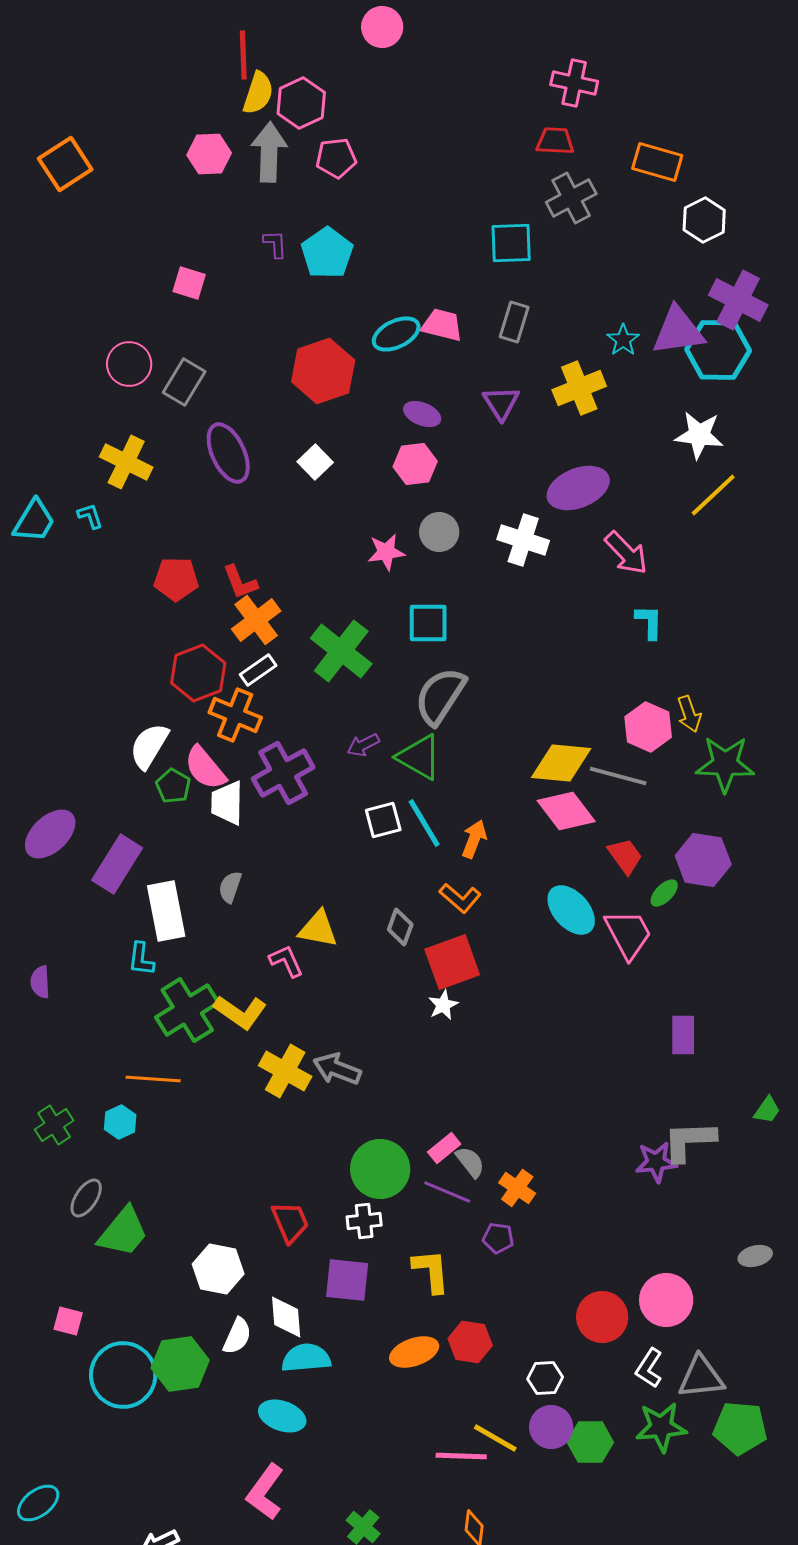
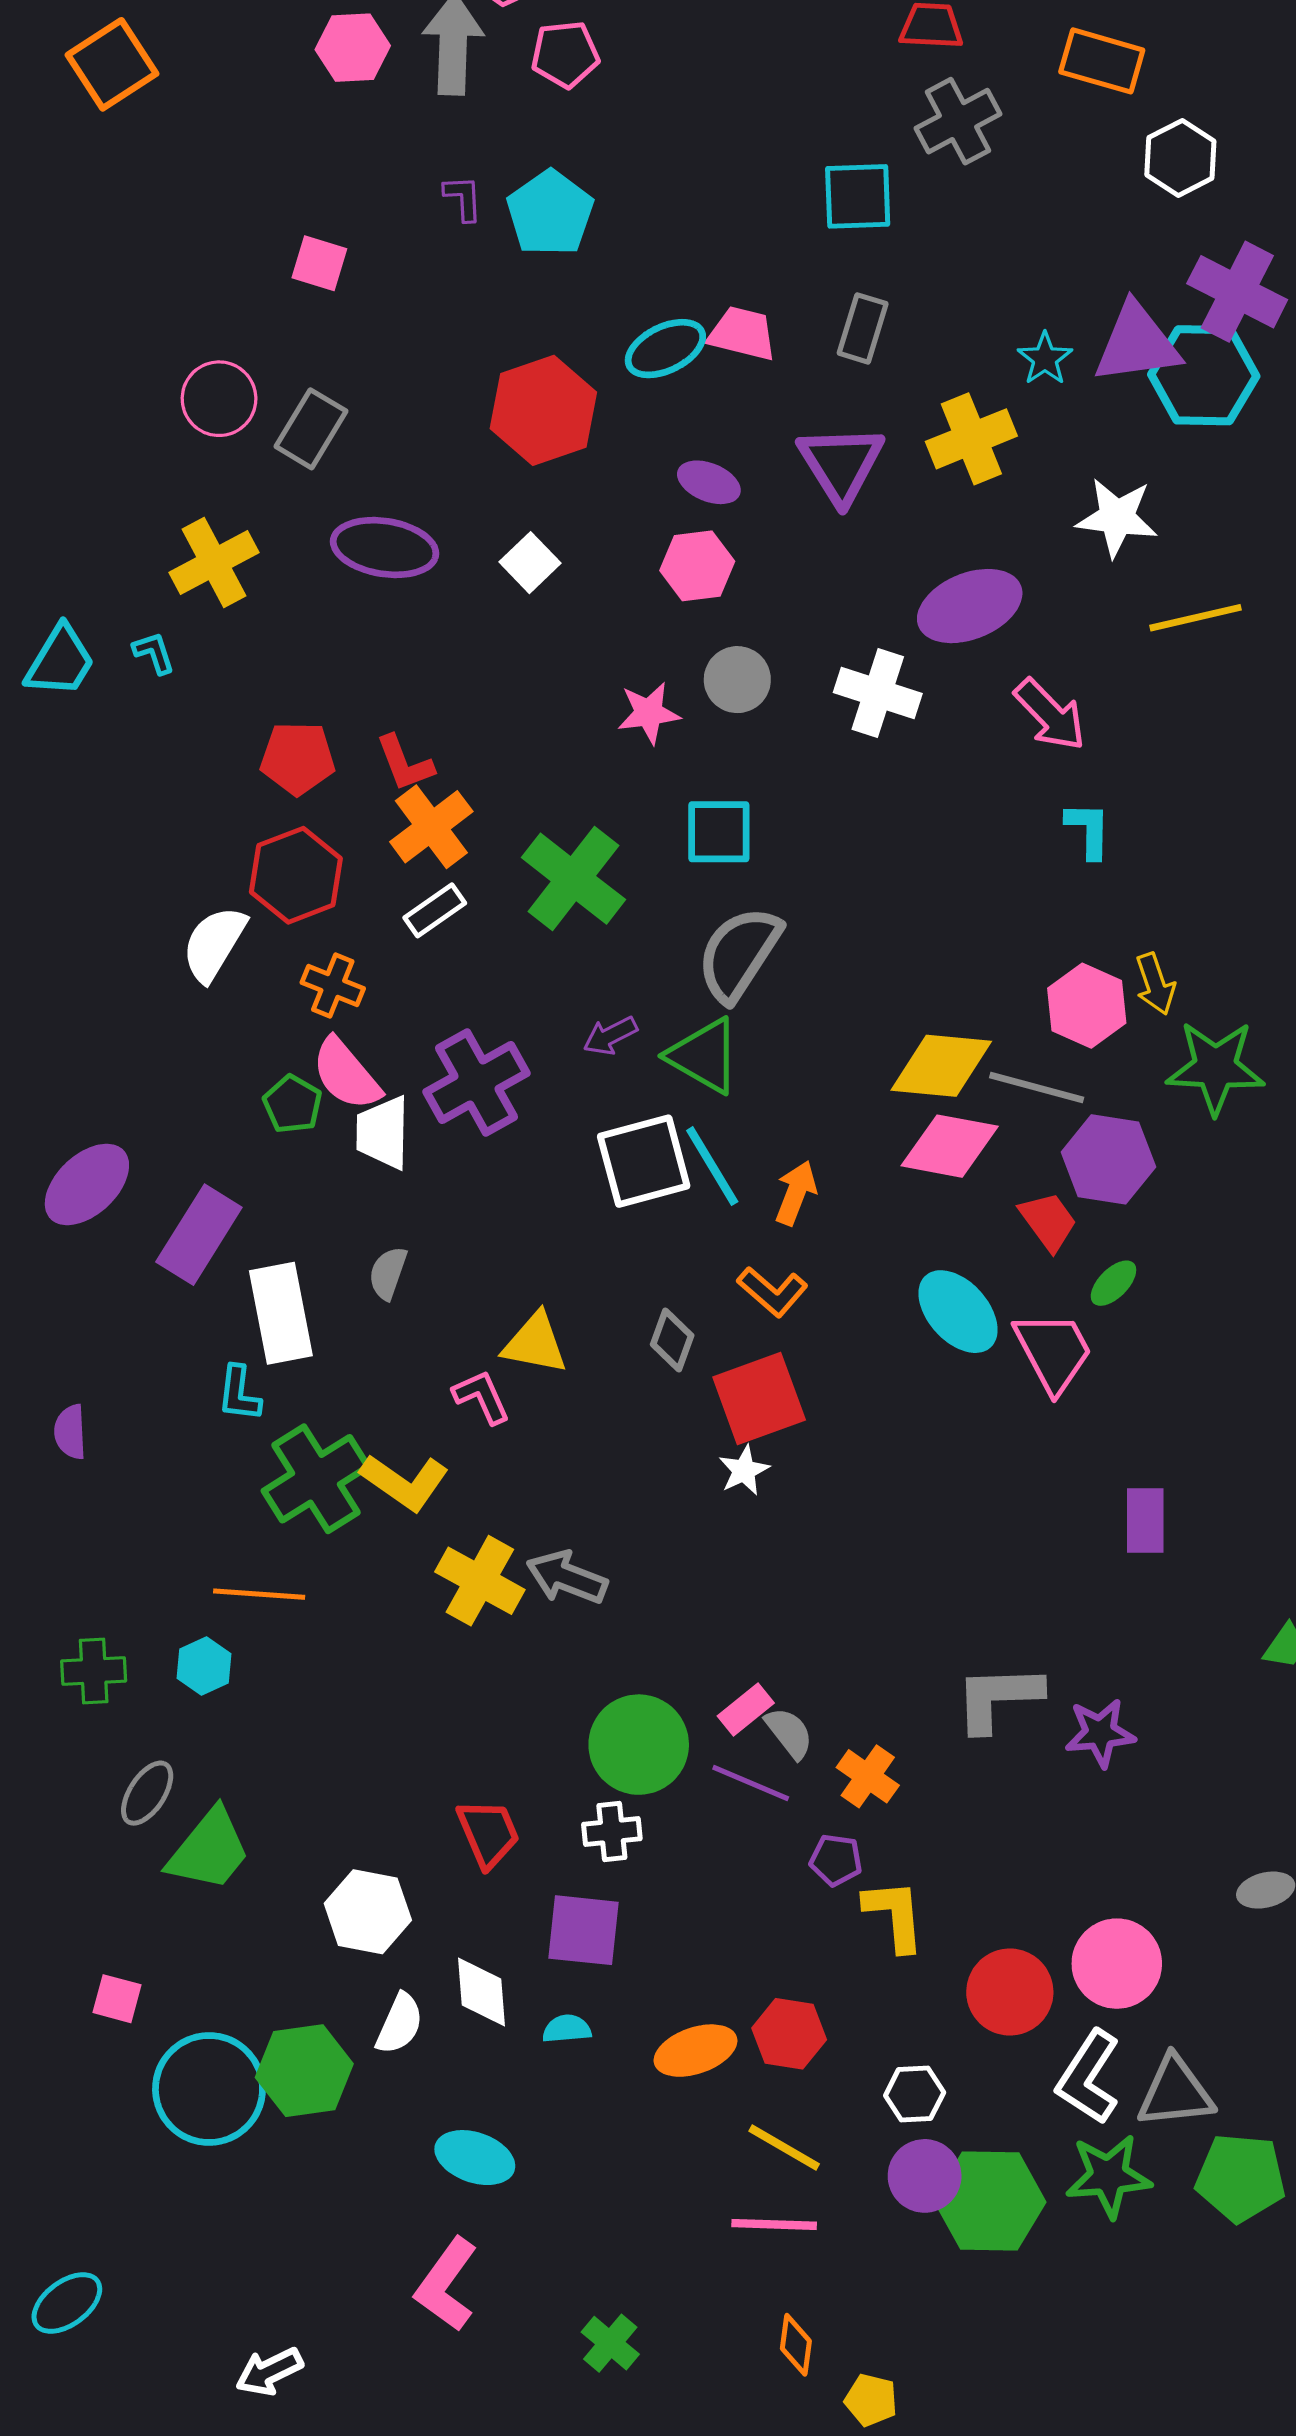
purple triangle: (501, 403) -> (841, 464), size x1.4
white star: (699, 435) -> (1117, 517), moved
purple ellipse: (228, 453) -> (385, 548), turned -56
yellow cross: (126, 462) -> (214, 563), turned 36
yellow line: (713, 495) -> (1195, 618), turned 30
red hexagon: (198, 673) -> (296, 875), moved
orange cross: (235, 715) -> (333, 986), moved, size x0.7
white semicircle: (149, 746) -> (214, 944), moved
pink diamond: (566, 811) -> (950, 1146), turned -42
white square: (383, 820) -> (644, 1161), size x1.5
purple hexagon: (703, 860) -> (1108, 1159), moved
green cross: (54, 1125) -> (94, 1671), turned 30
gray L-shape: (689, 1141) -> (998, 1698), moved
yellow L-shape: (431, 1271) -> (894, 1915), moved
cyan semicircle: (306, 1358) -> (567, 2029), moved, size x0.6
white L-shape: (649, 1368) -> (1088, 2077), size x1.4
yellow line: (495, 1438) -> (784, 2148), moved
green hexagon: (590, 1442) -> (990, 2201), size x1.4

